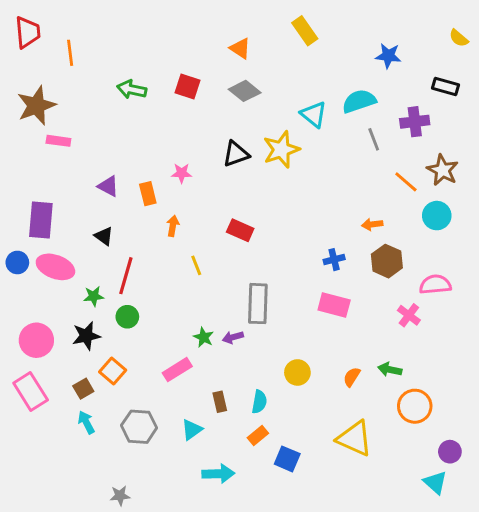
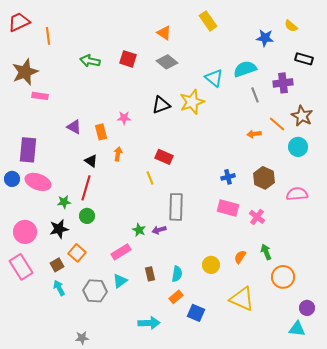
red trapezoid: (28, 32) -> (19, 22), turned -110
yellow semicircle: (459, 38) -> (291, 26), moved
orange arrow: (372, 224) -> (254, 134), moved
black triangle: (104, 236) -> (91, 161), moved
yellow line: (196, 265) -> (150, 178), moved
pink cross: (409, 315) -> (257, 217), moved
green arrow: (390, 370) -> (266, 252), turned 56
yellow circle: (297, 372) -> (211, 265), moved
cyan triangle: (192, 430) -> (120, 281), moved
cyan triangle: (435, 482) -> (297, 329), turned -36

